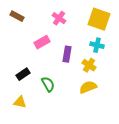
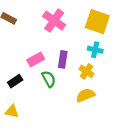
pink cross: (59, 18) -> (54, 21), size x1.5
pink rectangle: (42, 42) -> (36, 59), moved
green semicircle: (48, 84) -> (49, 79), moved

